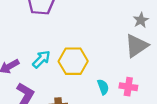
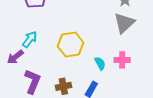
cyan arrow: (41, 59) -> (30, 39), moved

